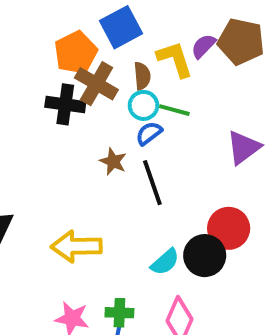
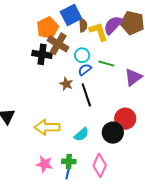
purple semicircle: (203, 46) -> (113, 25), size x1.5
brown semicircle: (142, 76) -> (83, 25), moved
green line: (174, 110) -> (106, 64), moved
cyan semicircle: (165, 262) -> (81, 135), moved

